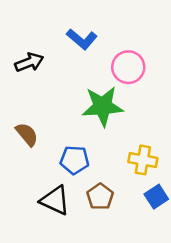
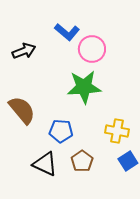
pink circle: (128, 67) -> (92, 49), moved
brown semicircle: (27, 134) -> (22, 110), size x1.4

